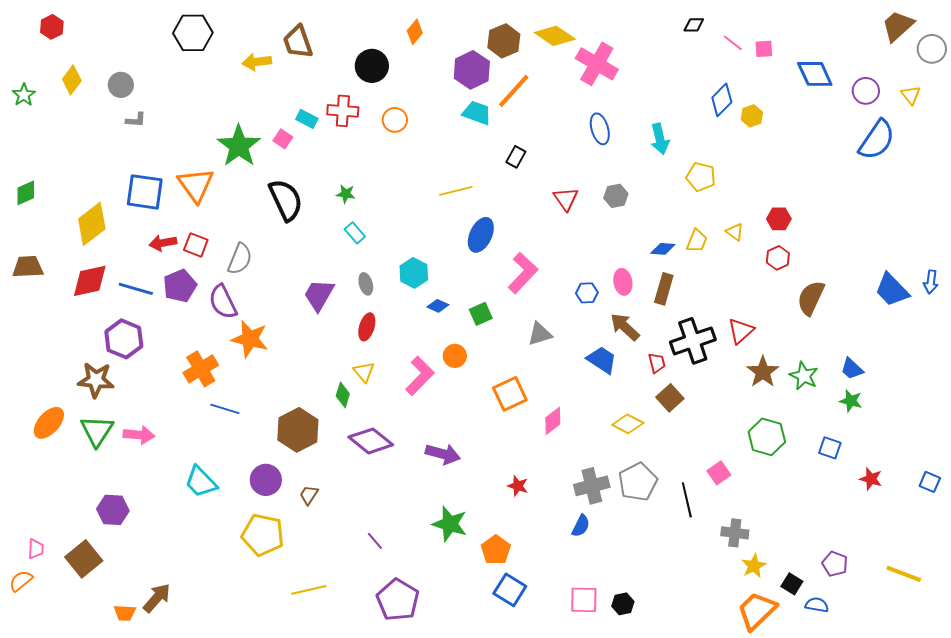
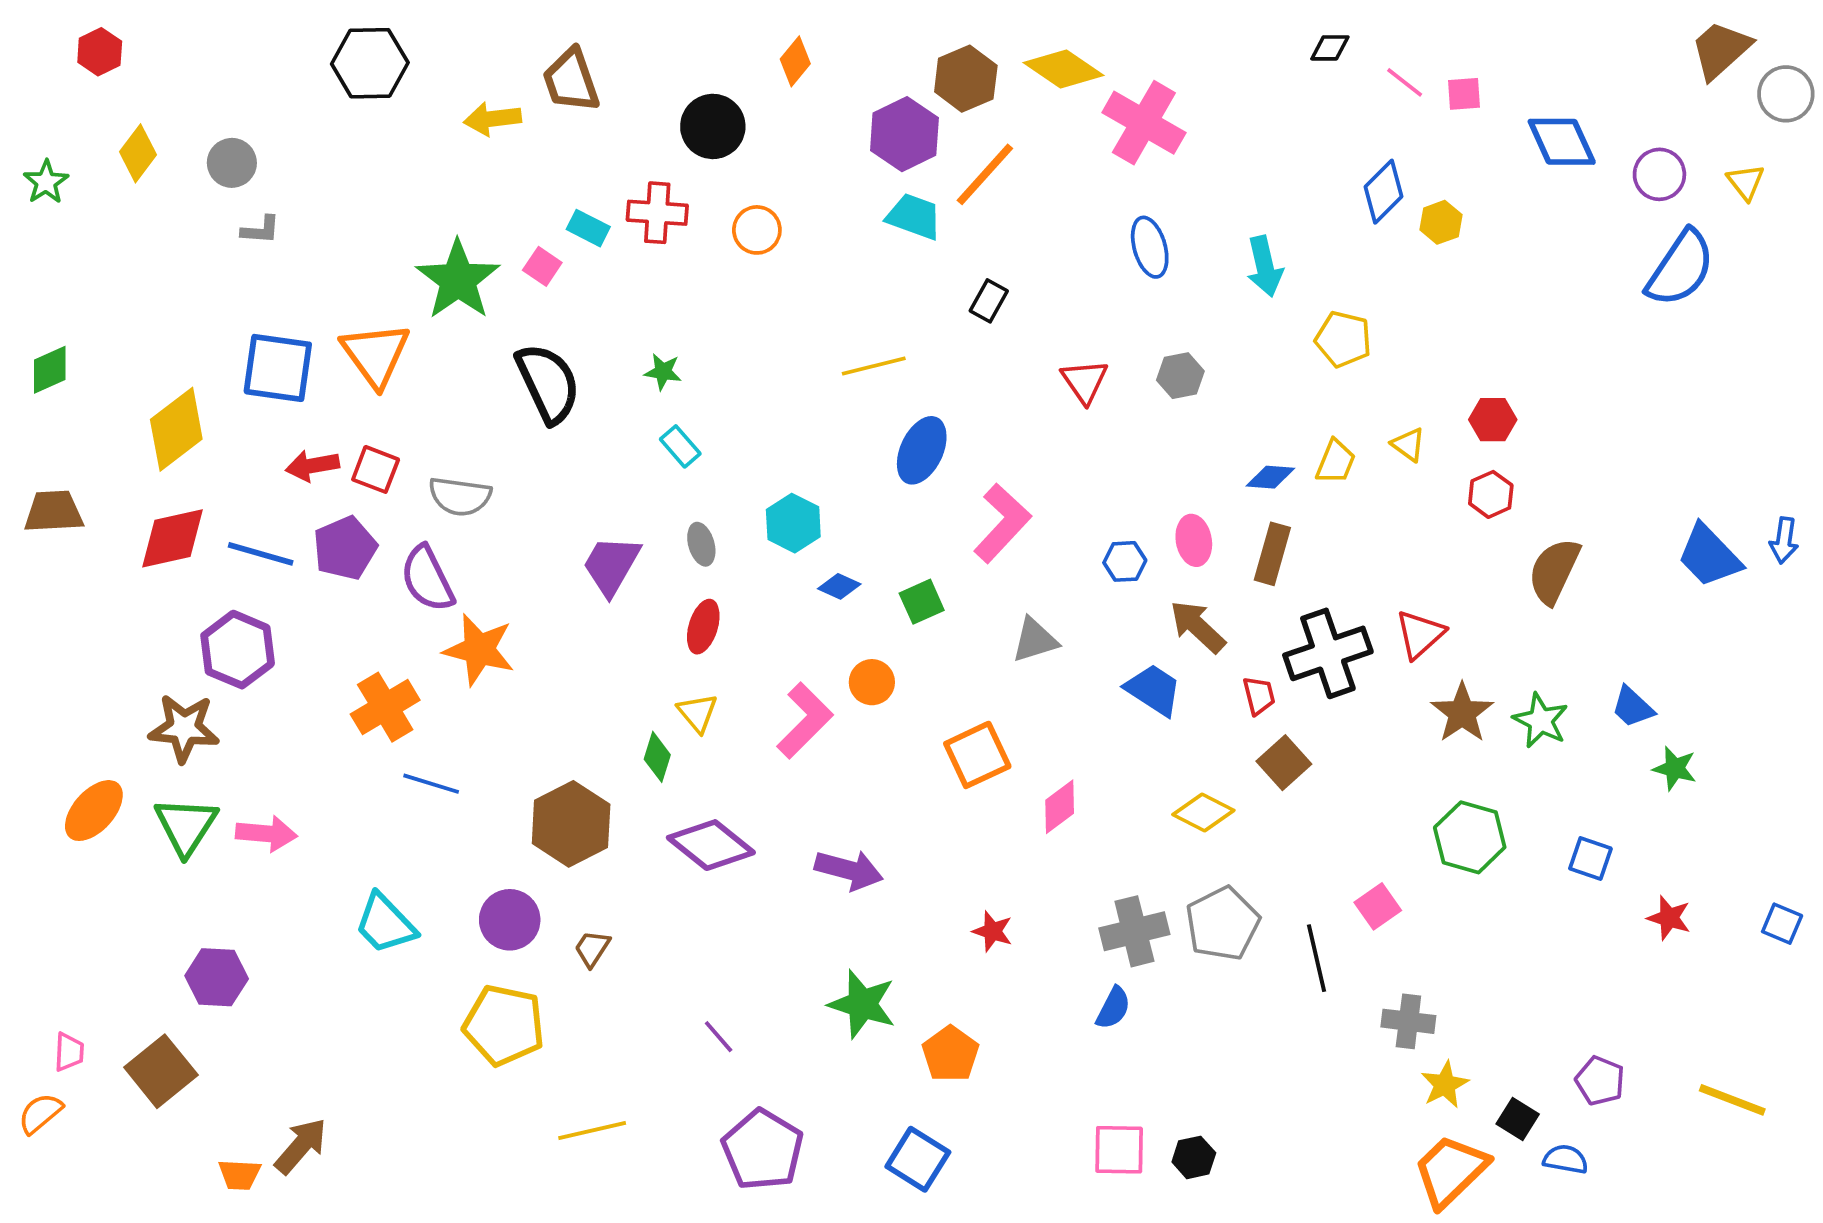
gray semicircle: (240, 259) -> (460, 496), turned 76
green star: (851, 401) -> (1675, 768), moved
blue square: (510, 590) -> (918, 1159), moved

